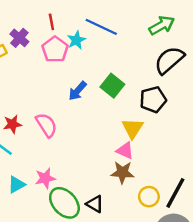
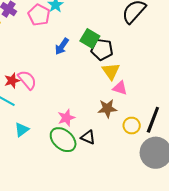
black pentagon: (153, 100) -> (102, 49), moved, turned 30
pink semicircle: (46, 125) -> (27, 80), moved
pink triangle: (125, 150) -> (120, 88), moved
pink star: (45, 178) -> (66, 118), moved

